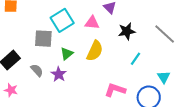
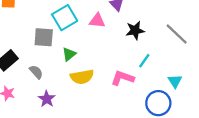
yellow semicircle: (95, 51) -> (82, 77), moved, turned 55
purple star: (59, 74) -> (47, 99), moved
pink L-shape: (115, 90) -> (122, 78), moved

